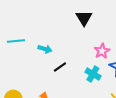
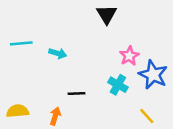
black line: (60, 67) -> (77, 93), moved, turned 32

